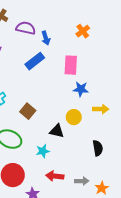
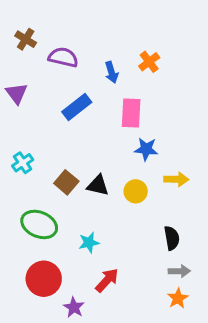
blue arrow: (46, 38) -> (111, 72), moved
black triangle: (57, 131) -> (98, 185), moved
red arrow: (55, 176) -> (107, 280), turned 126
gray arrow: (82, 181) -> (179, 271), moved

